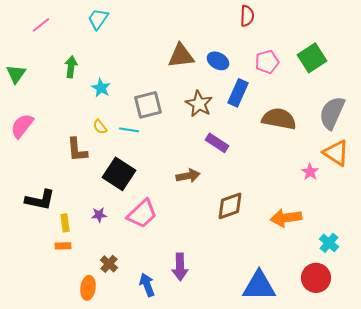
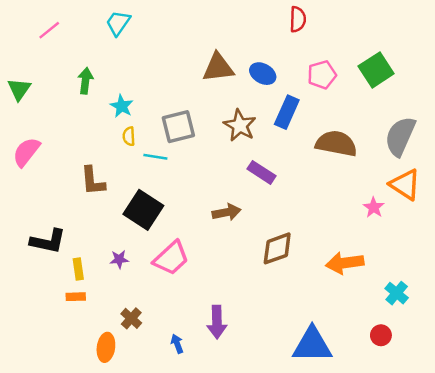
yellow semicircle: (100, 127) -> (129, 136), moved, turned 35
red circle: (316, 278) -> (381, 335), size x0.6
blue arrow: (147, 285) -> (177, 344), size x0.7

